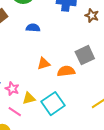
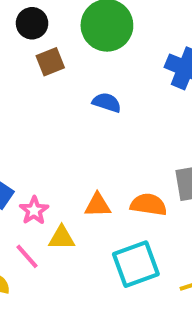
orange triangle: (44, 64) -> (98, 205), moved
cyan square: (53, 104) -> (136, 264), moved

